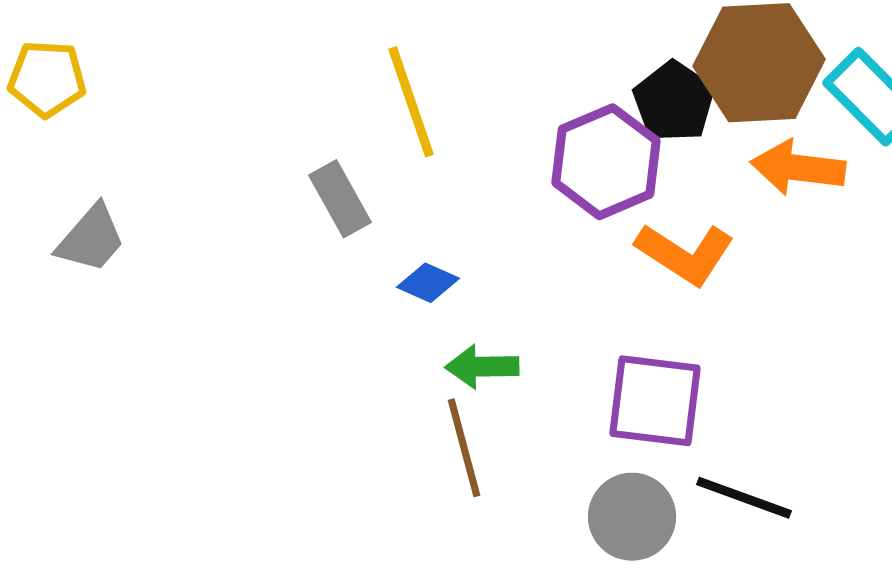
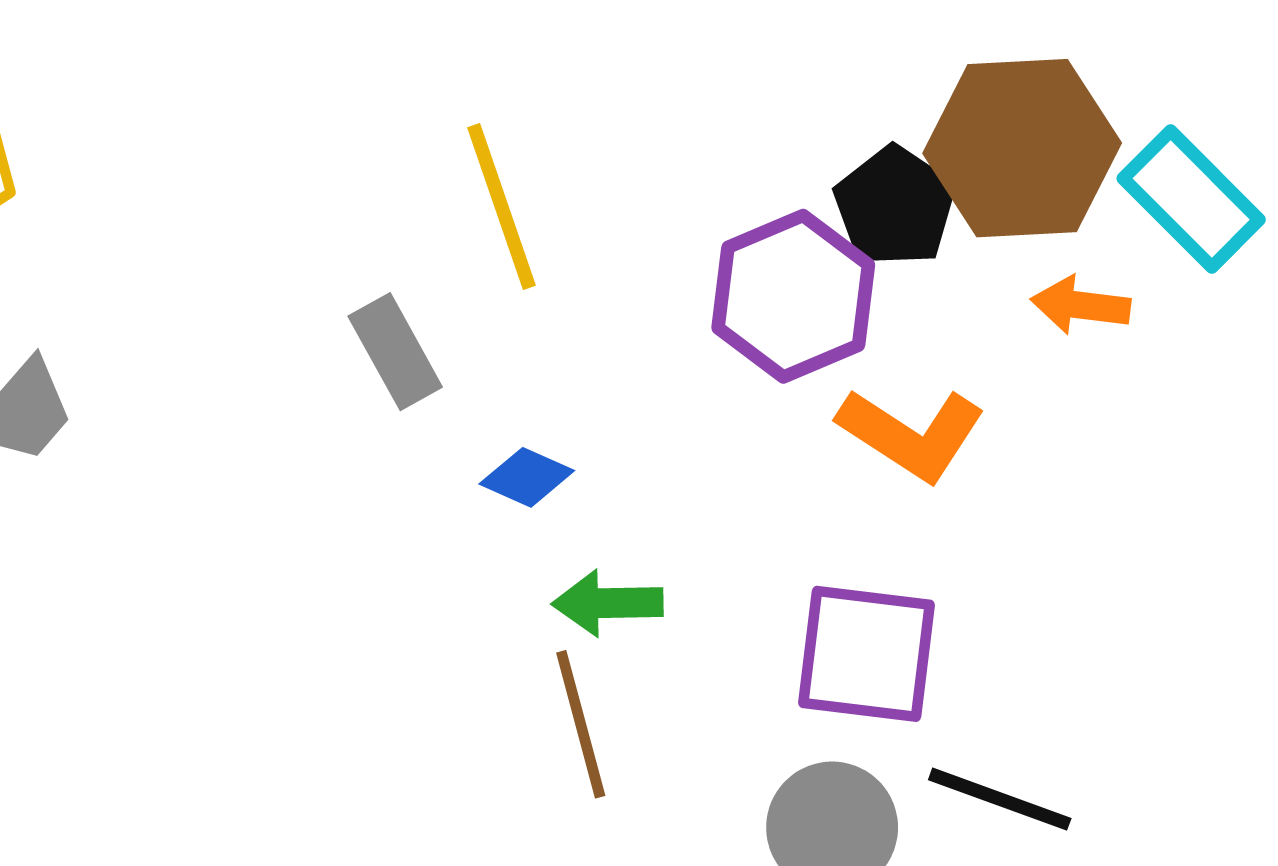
orange arrow: (798, 168) -> (1080, 305), size x0.7

